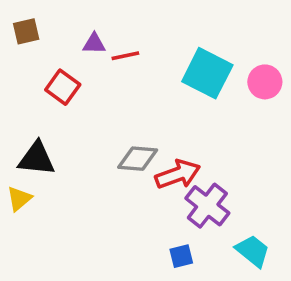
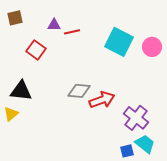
purple cross: (207, 206) -> (136, 118), moved
blue square: (181, 256) -> (127, 151), moved

